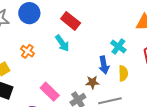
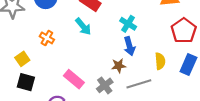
cyan cross: (118, 47) -> (128, 24), moved
yellow semicircle: (123, 73) -> (160, 61), moved

